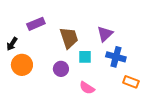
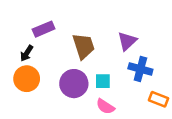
black arrow: (12, 44) -> (27, 53), moved
cyan square: (85, 57) -> (103, 81), moved
purple circle: (61, 69) -> (74, 84), size x1.5

